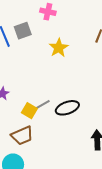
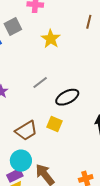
gray line: (42, 105) -> (40, 82), moved
yellow square: (29, 111) -> (55, 124), moved

